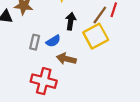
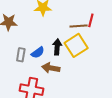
brown line: (100, 15) -> (79, 26), turned 54
black arrow: (71, 21) -> (57, 47), moved

